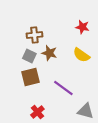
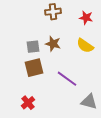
brown cross: (34, 35) -> (53, 12), moved
gray square: (29, 56) -> (33, 47), turned -32
red cross: (37, 112) -> (28, 103), moved

